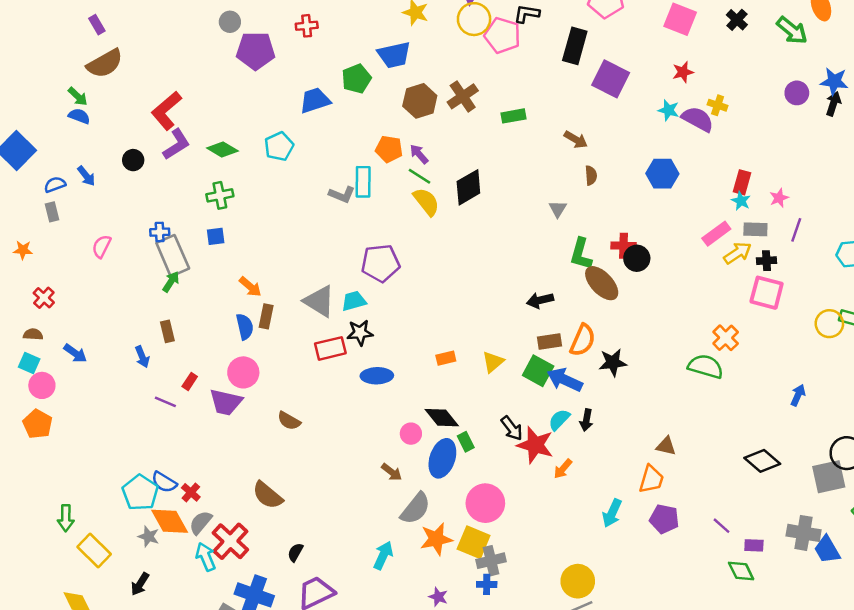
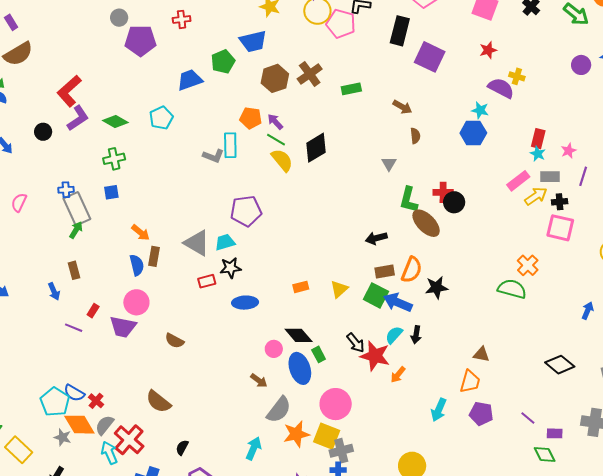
cyan star: (669, 110) -> (480, 110), moved
red rectangle: (330, 348) -> (207, 281), size x0.7
blue ellipse: (442, 458) -> (300, 368), turned -36

